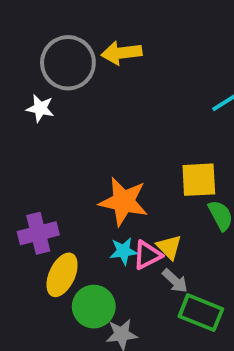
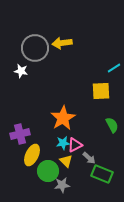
yellow square: (199, 180) -> (101, 91), moved
orange star: (123, 202) -> (63, 118), turned 30
yellow triangle: (169, 247) -> (66, 161), moved

